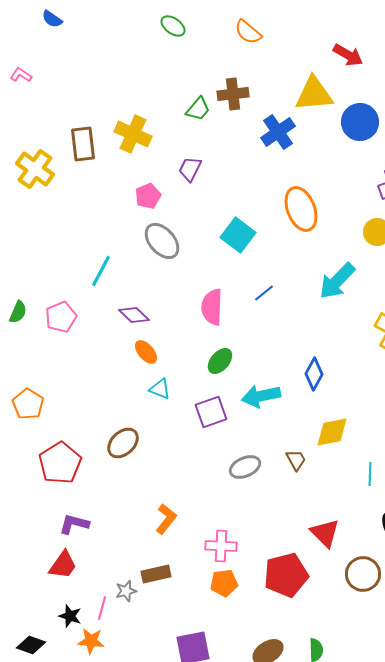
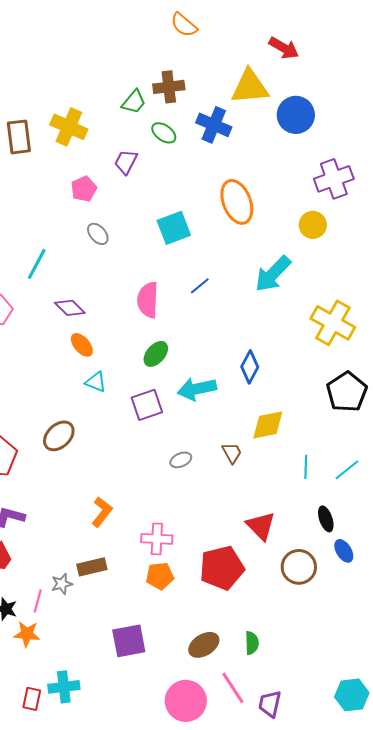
green ellipse: (173, 26) -> (164, 133), moved
blue cross: (278, 132) -> (214, 125), turned -32
cyan square: (238, 235) -> (174, 228), turned 32
gray ellipse: (162, 241) -> (98, 234), size x0.6
gray ellipse: (245, 467) -> (181, 460), size x0.7

